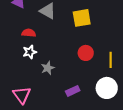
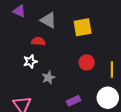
red semicircle: (29, 33) -> (38, 41), moved

